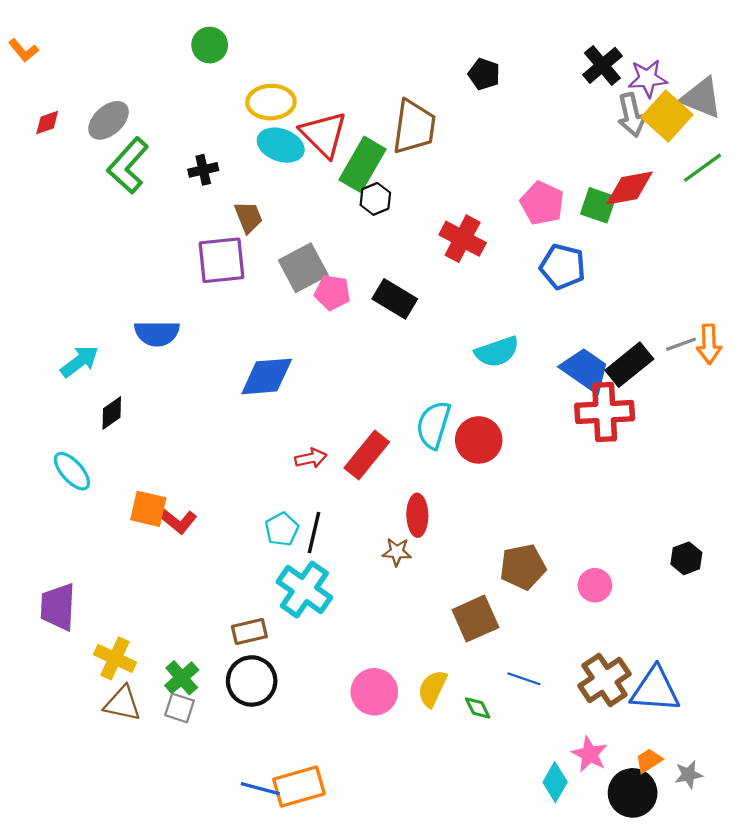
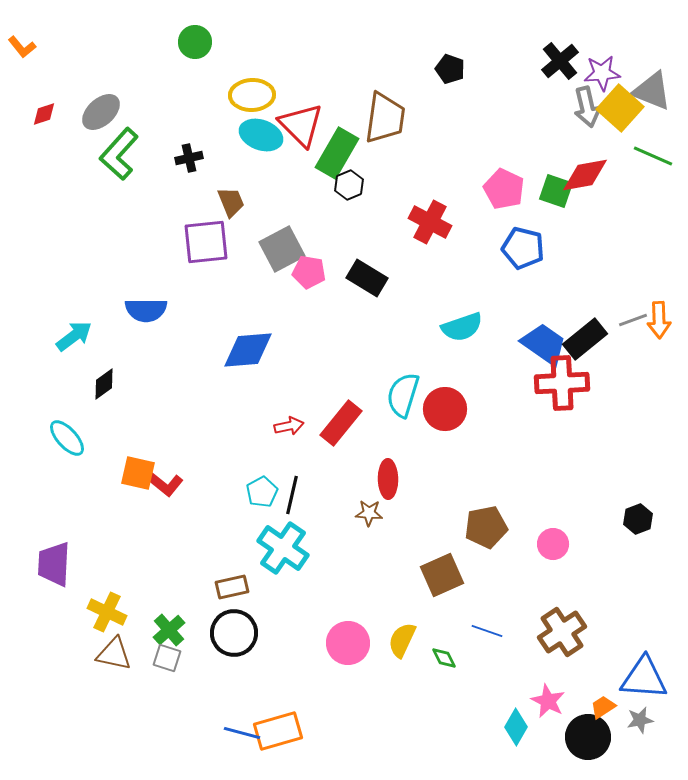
green line: (703, 168) -> (653, 156), turned 60
blue triangle: (655, 690) -> (644, 678), moved

